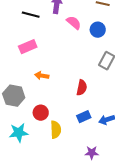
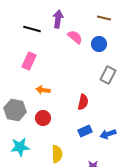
pink rectangle: (28, 47) -> (29, 61), turned -42
red circle: (41, 113) -> (43, 118), moved
yellow semicircle: (56, 130) -> (57, 154), moved

